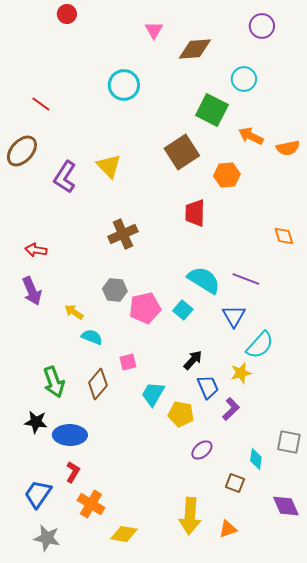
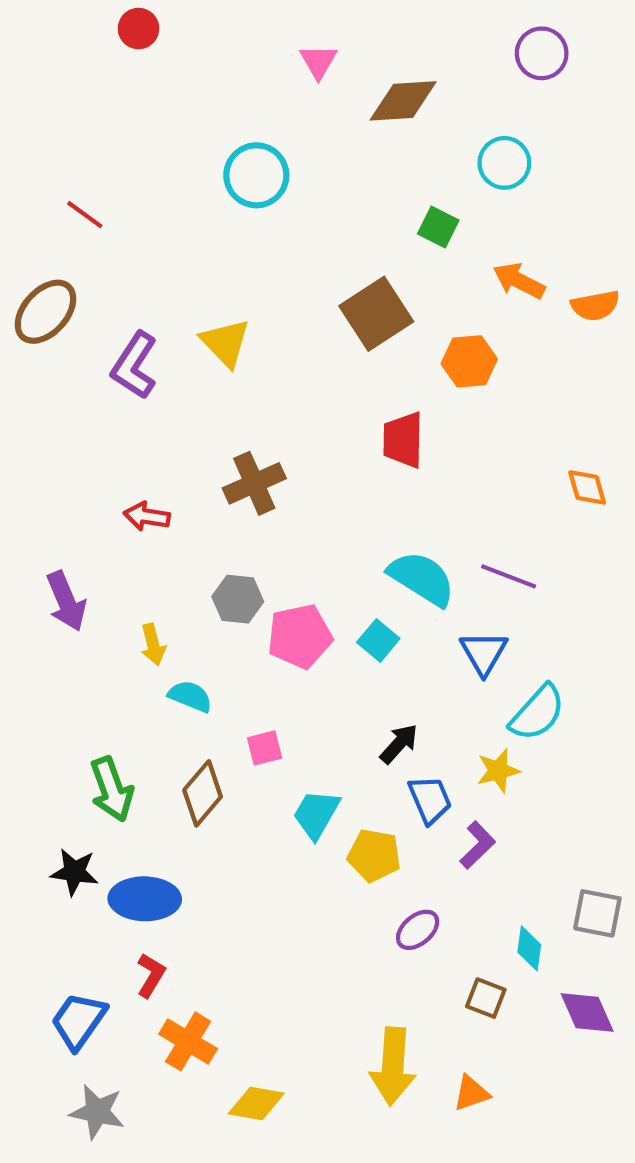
green square: (212, 110) -> (438, 227), size x0.6
red arrow: (36, 250) -> (147, 516), moved
yellow arrow: (74, 312) -> (153, 645), turned -138
purple diamond: (286, 506) -> (587, 1013), moved

